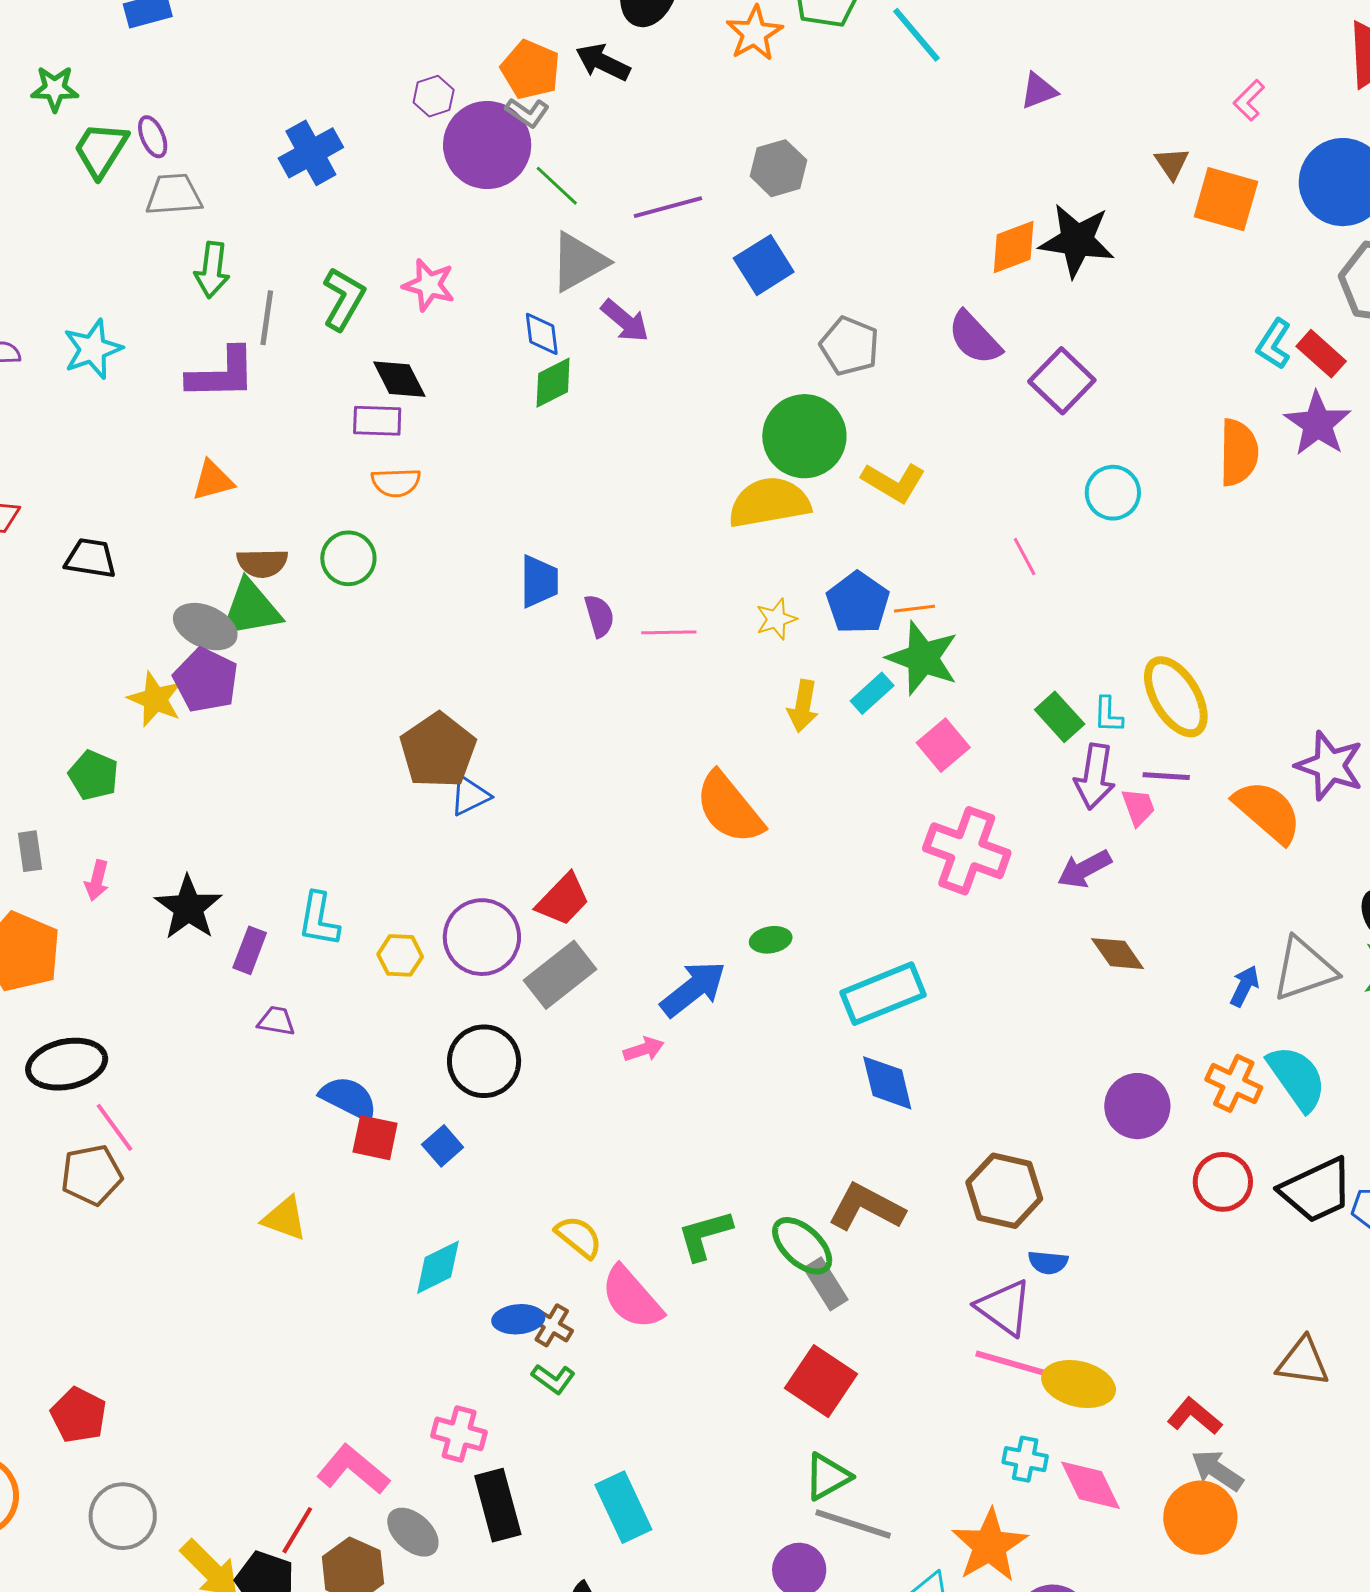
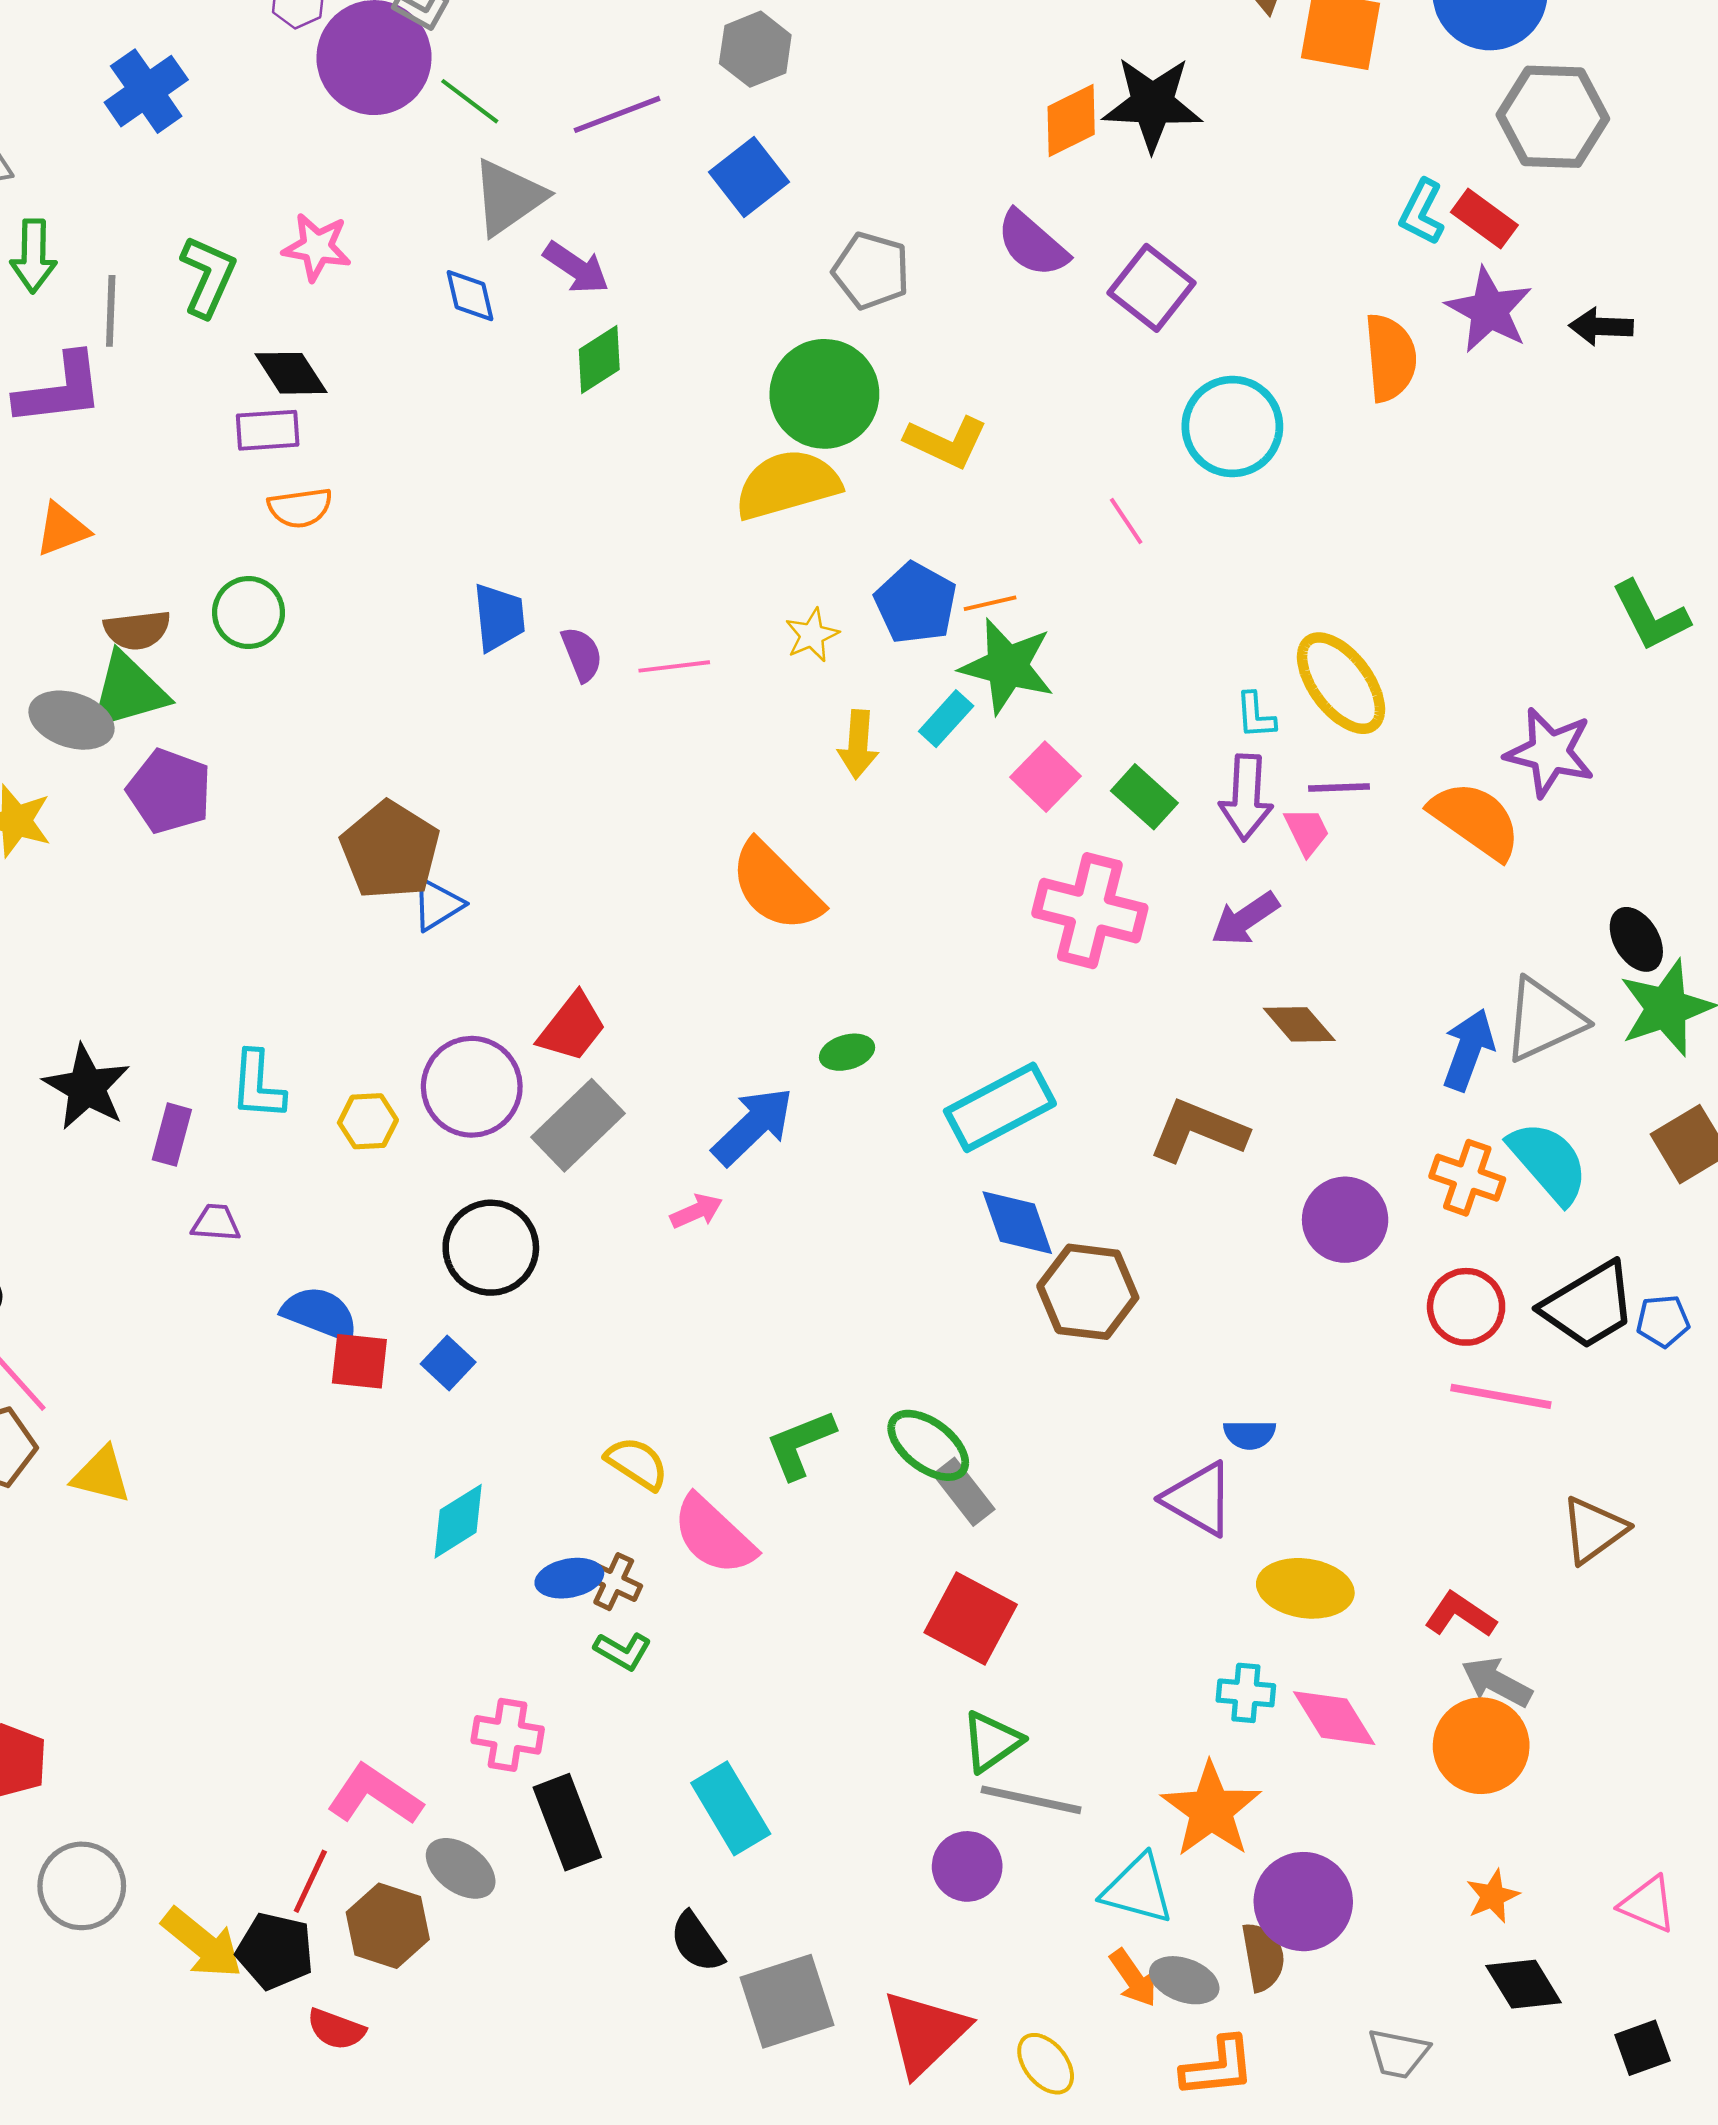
green diamond: (553, 383) -> (599, 360), moved
cyan circle: (1113, 493) -> (1232, 426), size x1.4
purple pentagon: (206, 680) -> (169, 791), moved
green rectangle: (1060, 717) -> (1144, 797), moved
blue arrow: (1245, 986) -> (1468, 1050), size x1.5
brown hexagon: (1004, 1191) -> (1088, 1292), moved
brown L-shape: (866, 1207) -> (1198, 1131), moved
yellow triangle: (285, 1218) -> (101, 1475), moved
brown triangle: (1303, 1362) -> (1594, 1530), turned -38
pink line: (1013, 1364) -> (1501, 1396), moved

